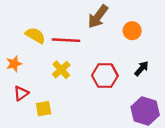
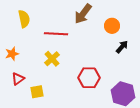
yellow semicircle: (35, 35) -> (24, 19), moved, turned 48
black arrow: (142, 68) -> (122, 47), moved
red hexagon: (105, 76) -> (89, 78), moved

